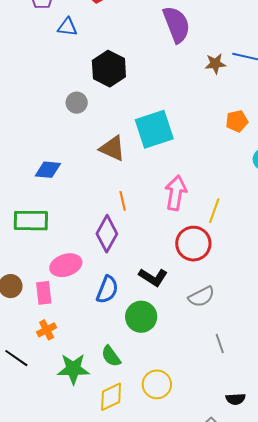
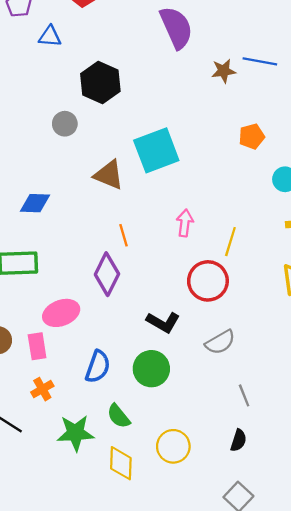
pink arrow: (176, 193) -> (185, 223), size x0.7
blue semicircle: (107, 290) -> (98, 367), moved
yellow diamond: (111, 397) -> (121, 463), turned -60
black semicircle: (236, 399) -> (238, 440), moved, turned -66

